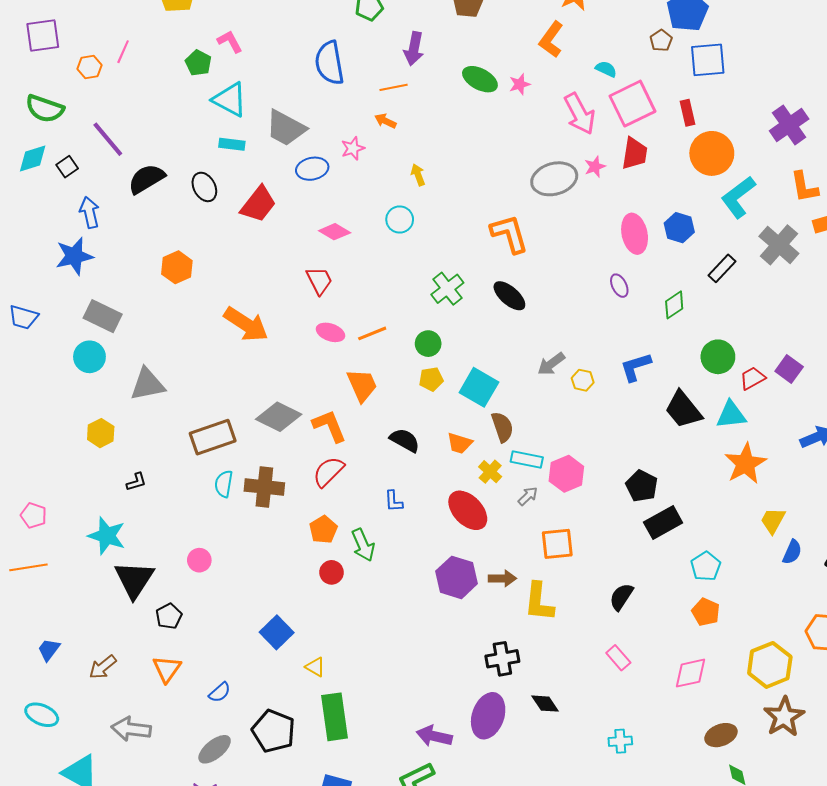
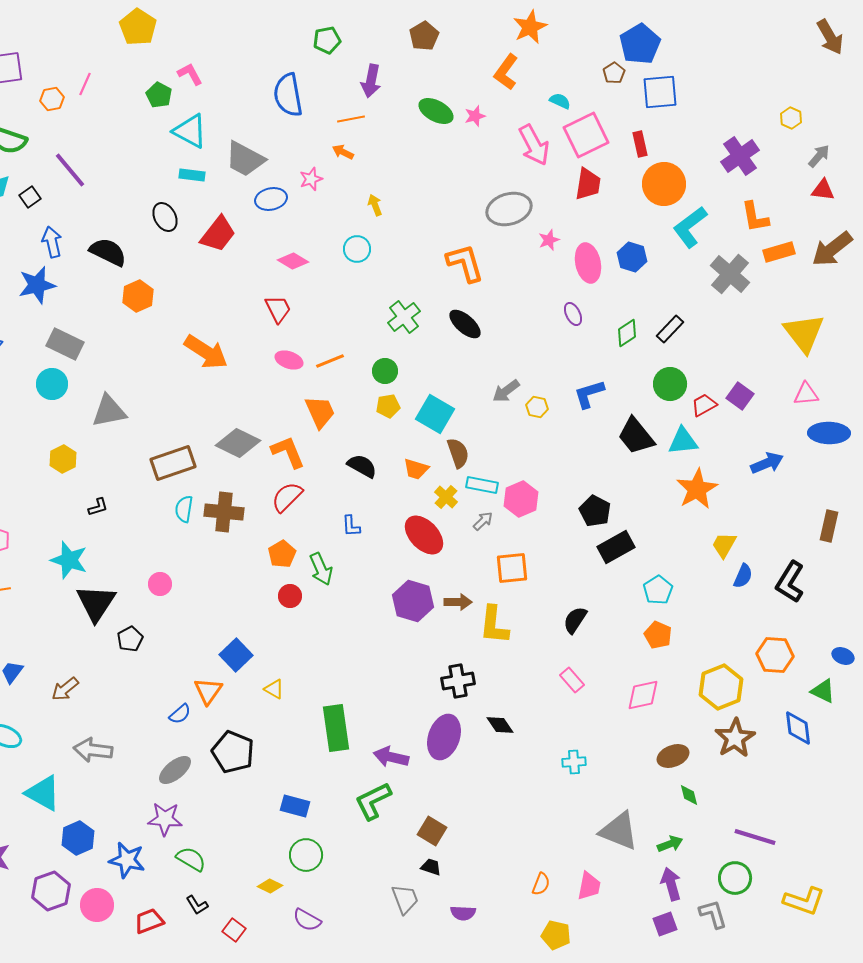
pink star: (595, 167) -> (549, 240), moved
black semicircle: (146, 179) -> (108, 252), moved, turned 57
black rectangle: (722, 268) -> (670, 329), moved
orange triangle: (167, 669) -> (208, 691), moved
green rectangle: (335, 717) -> (336, 728), moved

